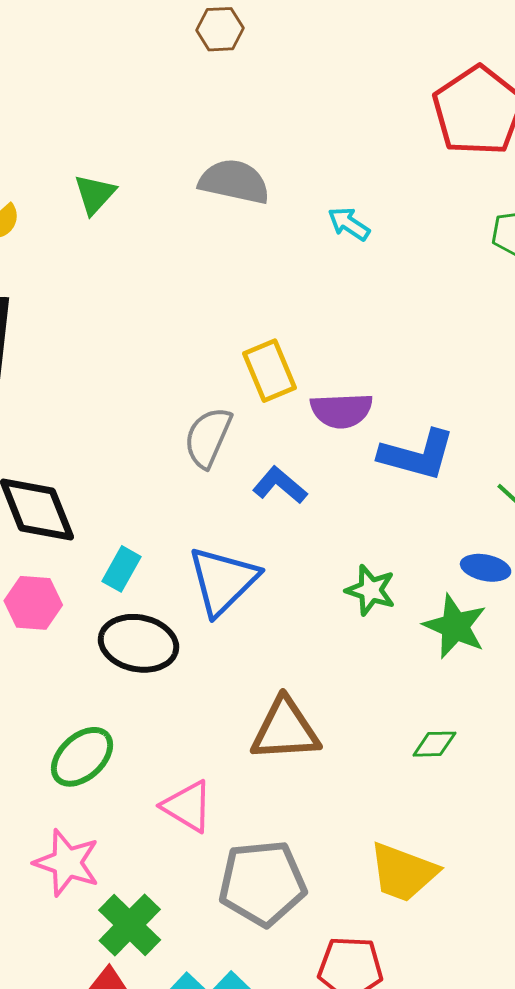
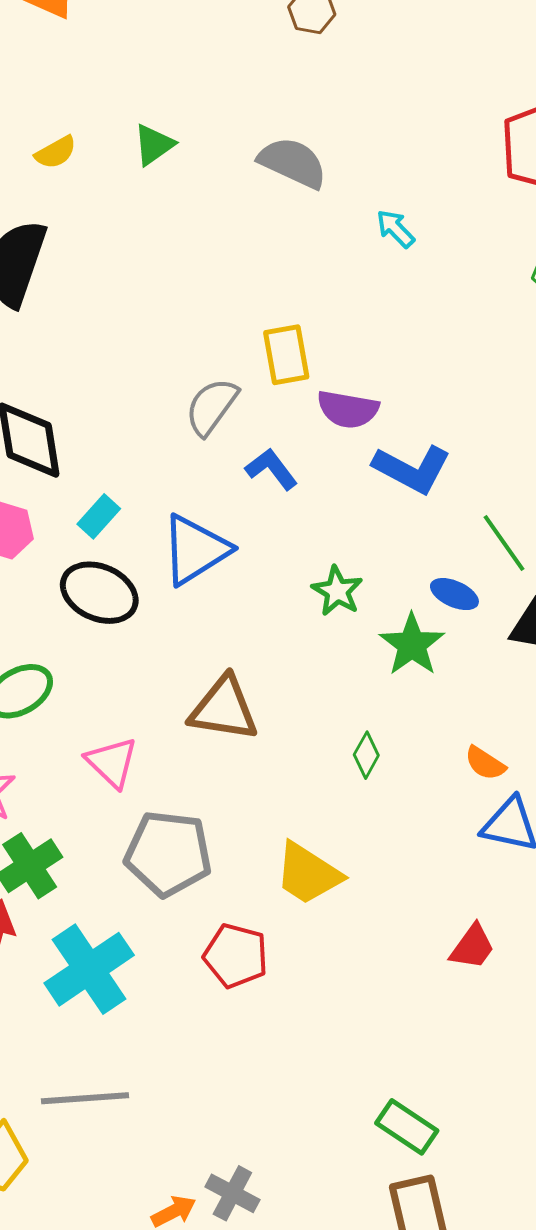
green diamond: (434, 744) -> (366, 755), turned -72

